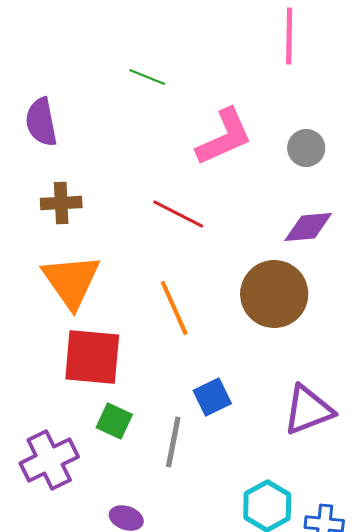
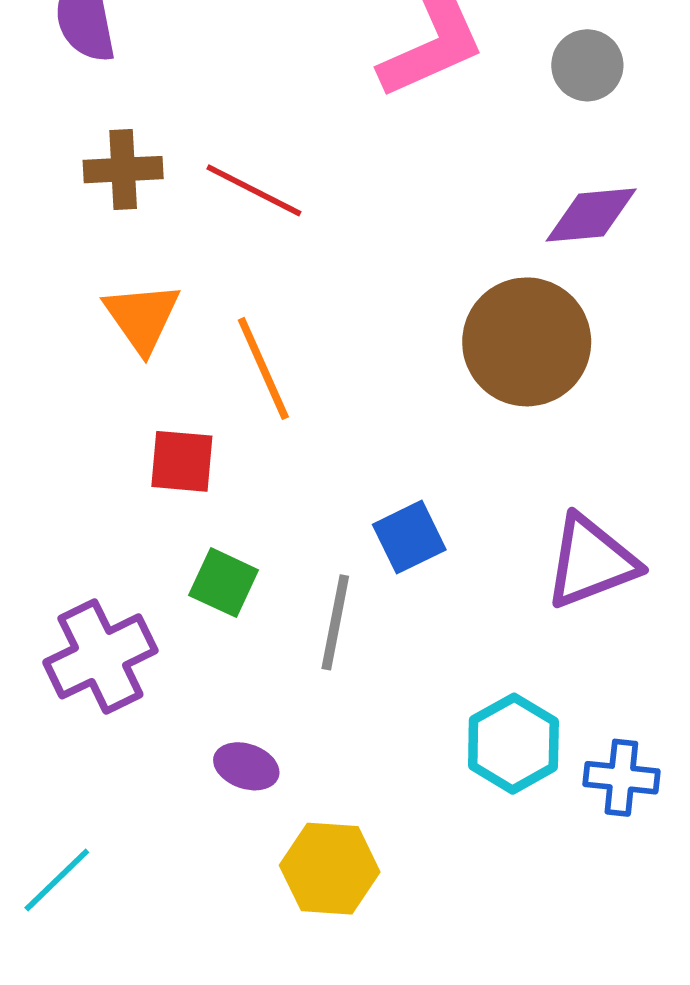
red line: (178, 214) -> (254, 190), moved
orange triangle: (71, 281) -> (142, 317), size x0.7
orange line: (174, 308) -> (263, 368), moved
red square: (92, 357) -> (182, 461), size x0.6

